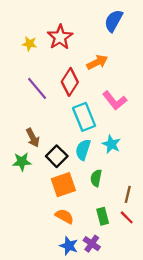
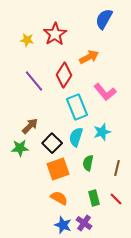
brown arrow: (33, 138) -> (30, 126), turned -108
cyan star: (111, 144) -> (102, 132), turned 30
brown line: (128, 194) -> (117, 168), moved

